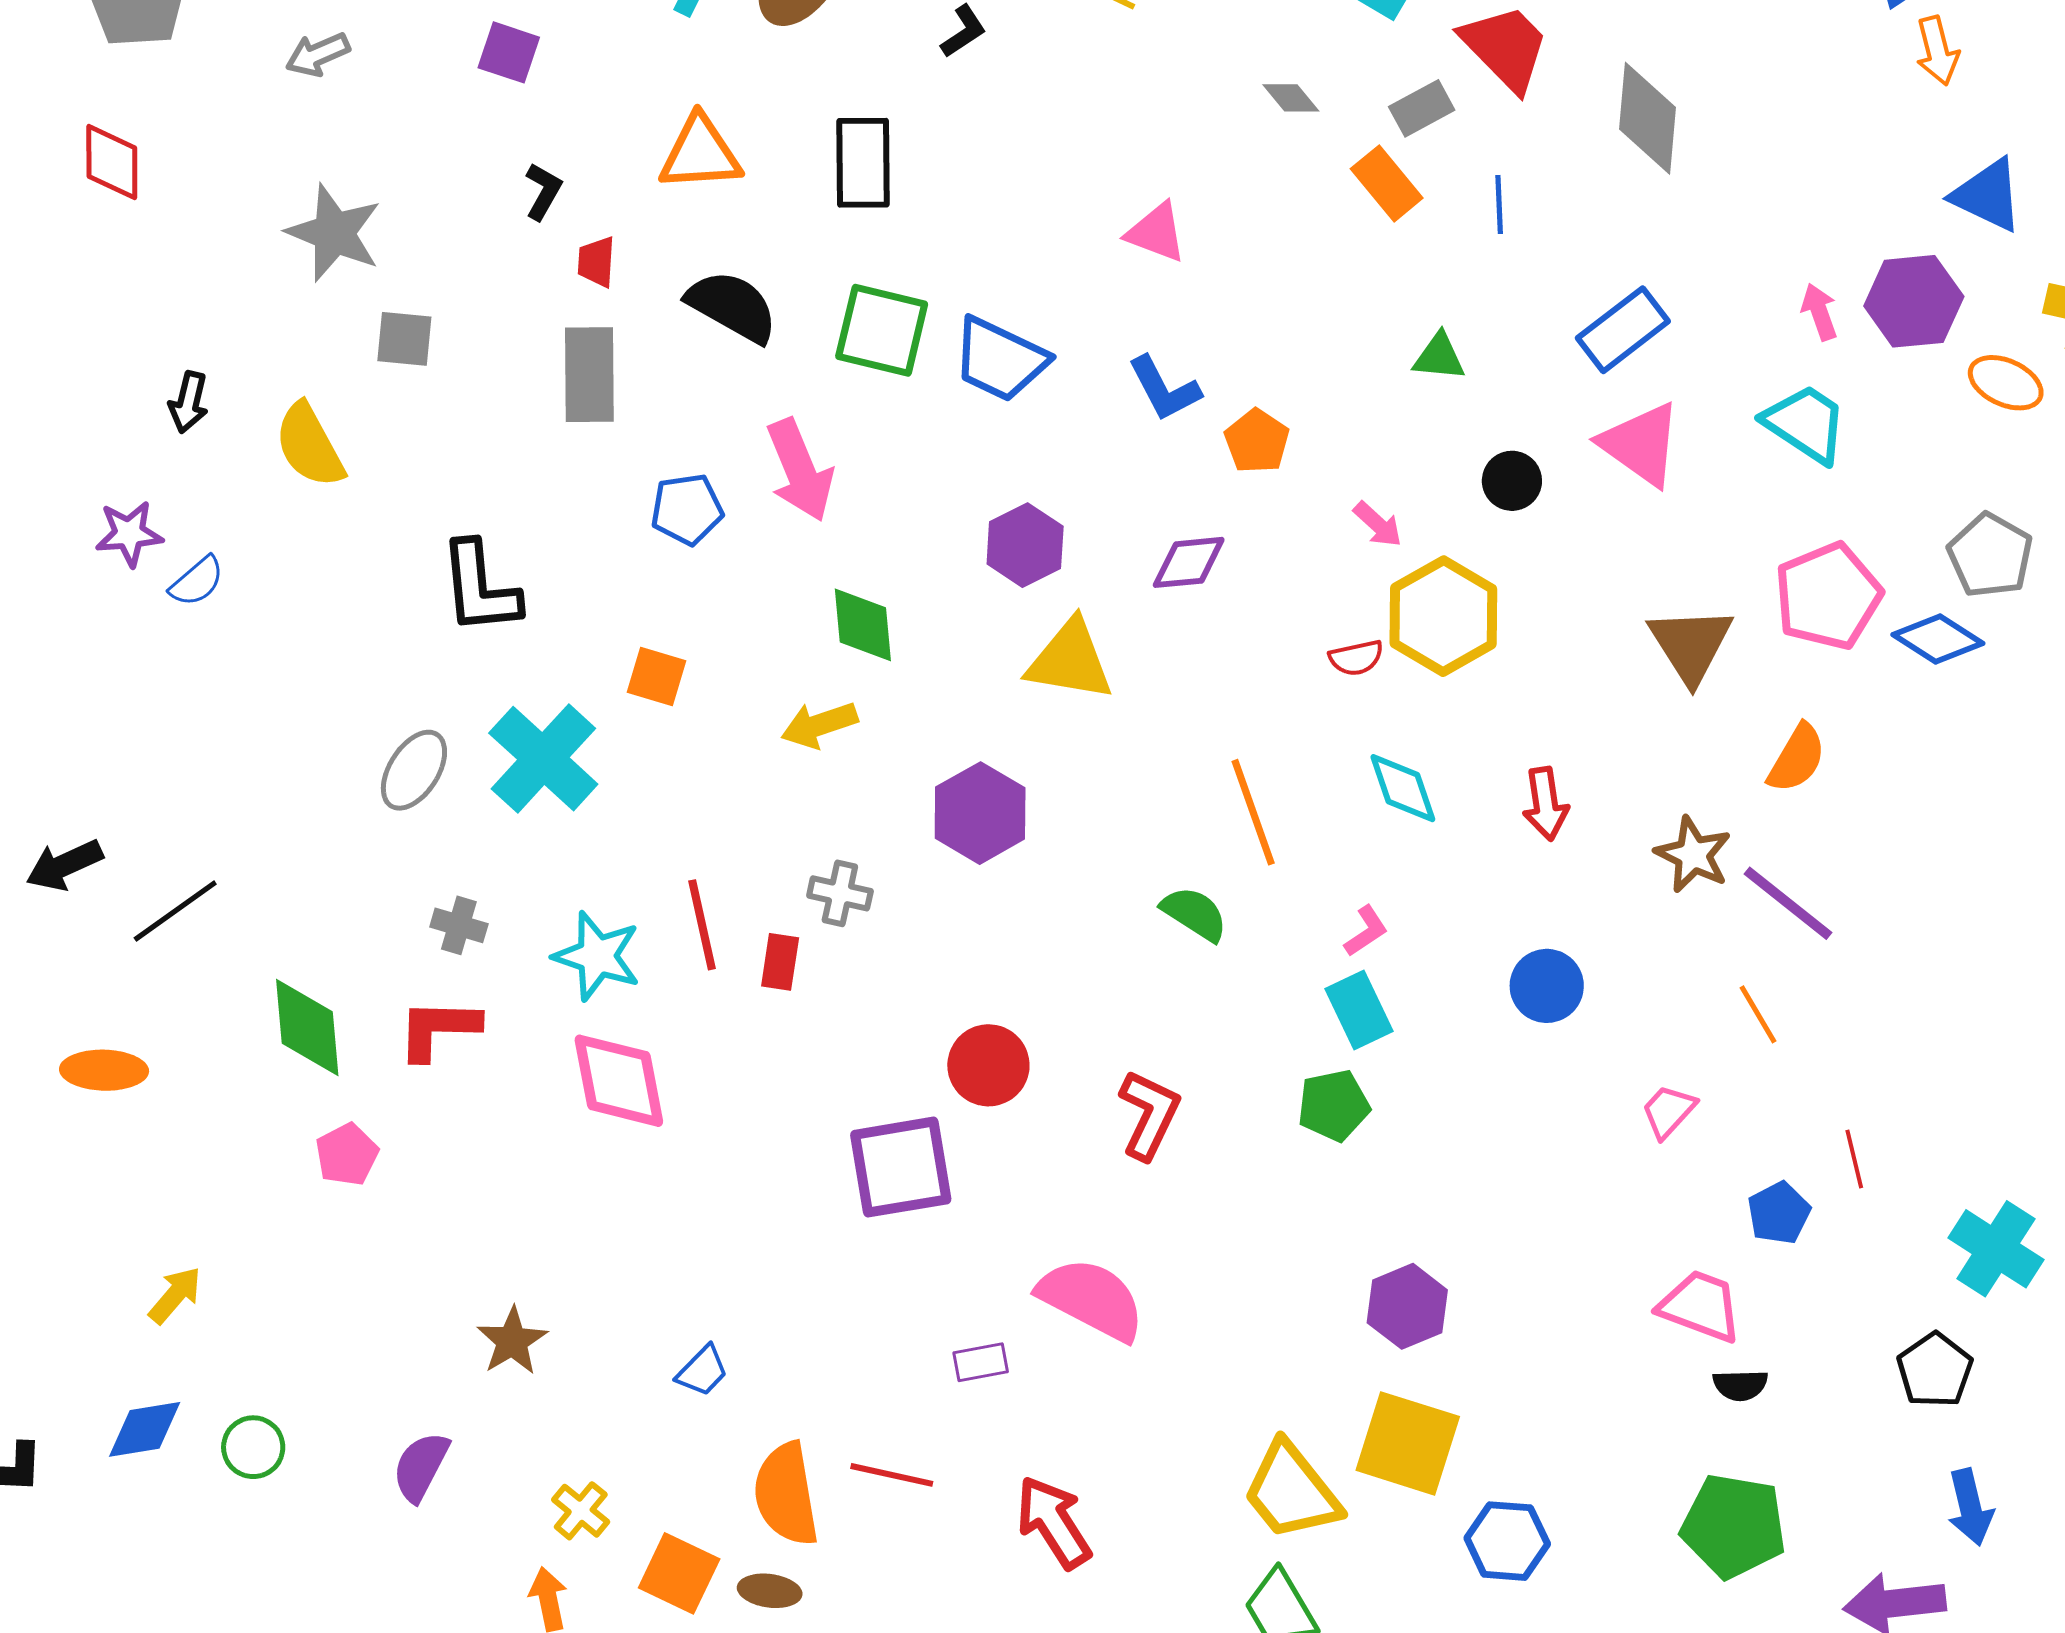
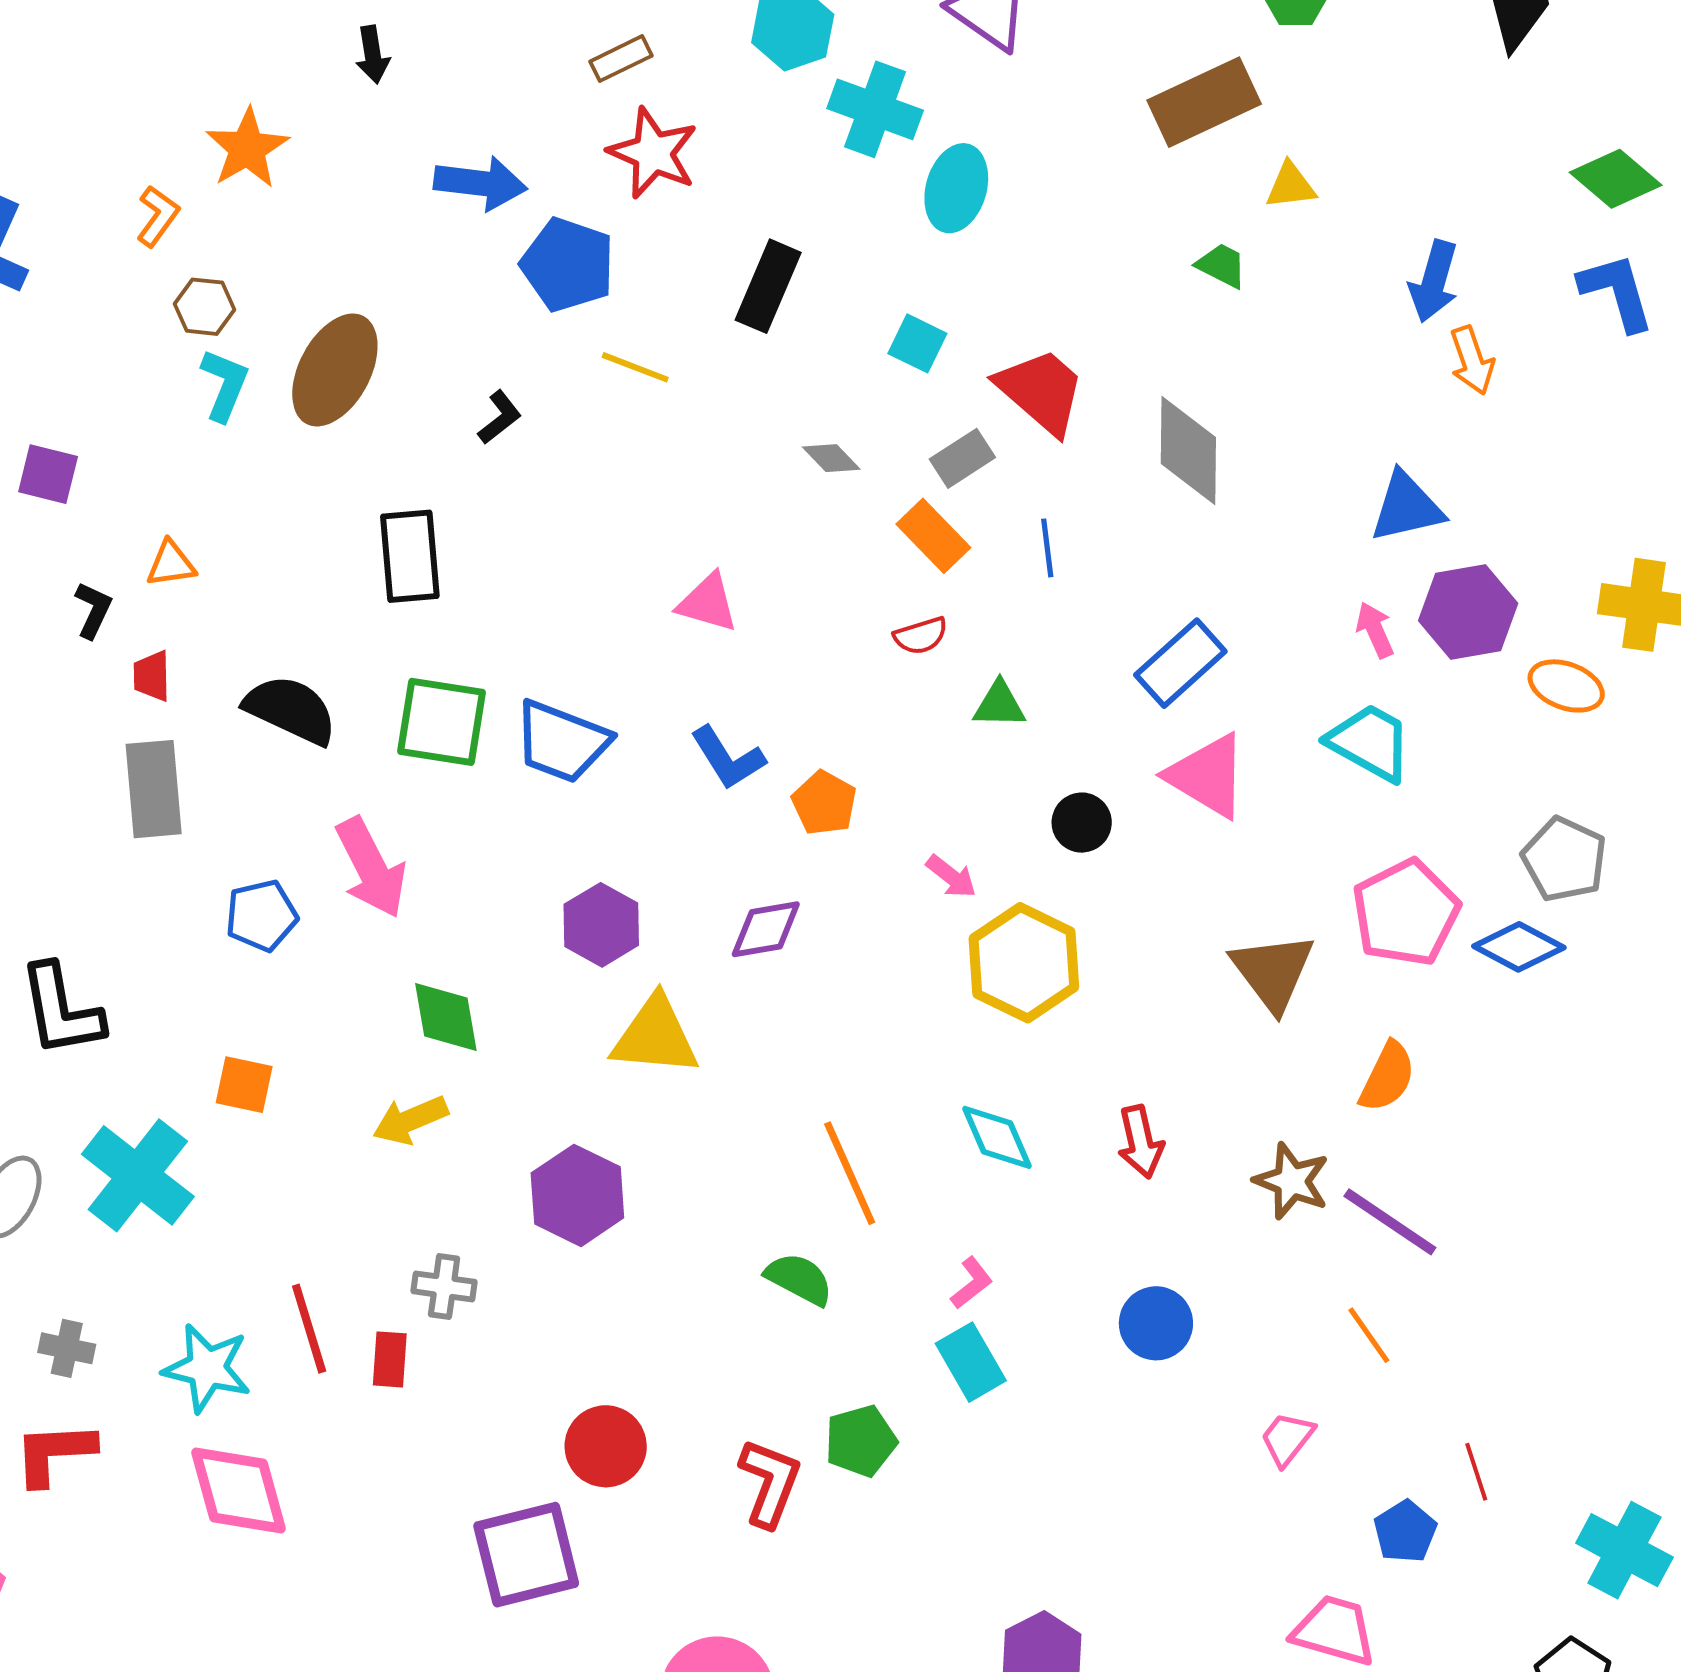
orange triangle: (700, 153) -> (171, 564), moved, size x0.6
blue triangle: (1988, 195) -> (1407, 507), moved, turned -34
red semicircle: (1356, 658) -> (921, 636), moved
green pentagon: (1334, 1105) -> (861, 1441), moved

